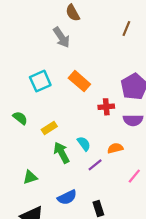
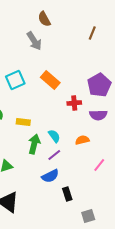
yellow rectangle: (49, 128) -> (23, 122), turned 40
green arrow: (62, 153) -> (34, 144), turned 42
purple line: (95, 165) -> (54, 155), moved
blue semicircle: (67, 197) -> (50, 176), moved

